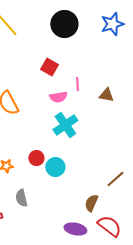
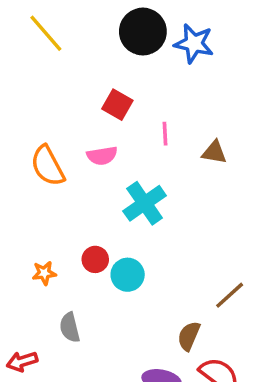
blue star: (112, 24) -> (194, 43), moved, turned 30
pink semicircle: (58, 97) -> (102, 156), moved

